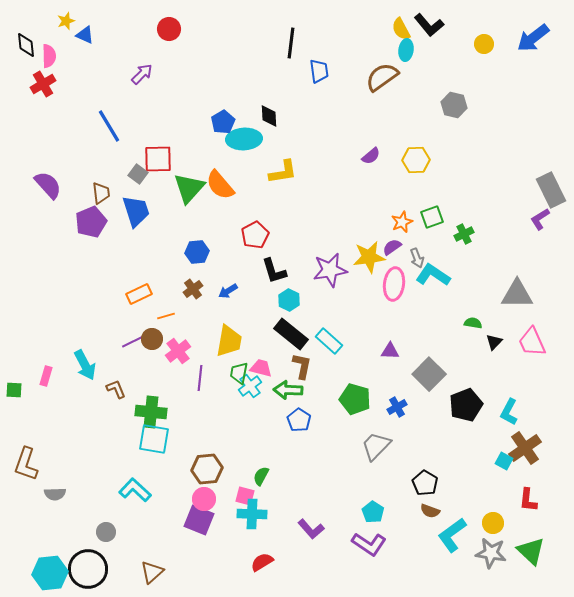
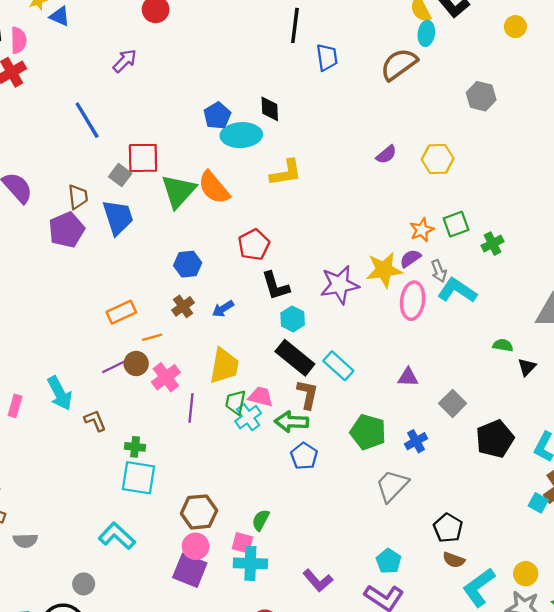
gray square: (429, 374) -> (453, 403), size x0.7
green cross: (151, 412) -> (135, 447), size x0.6

